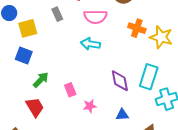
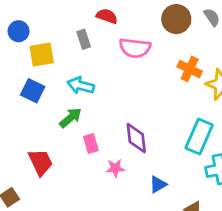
cyan arrow: (90, 44) -> (81, 86), moved
green arrow: (41, 80) -> (71, 118), moved
purple diamond: (120, 81) -> (136, 138), moved
blue triangle: (122, 115) -> (158, 184), turned -32

